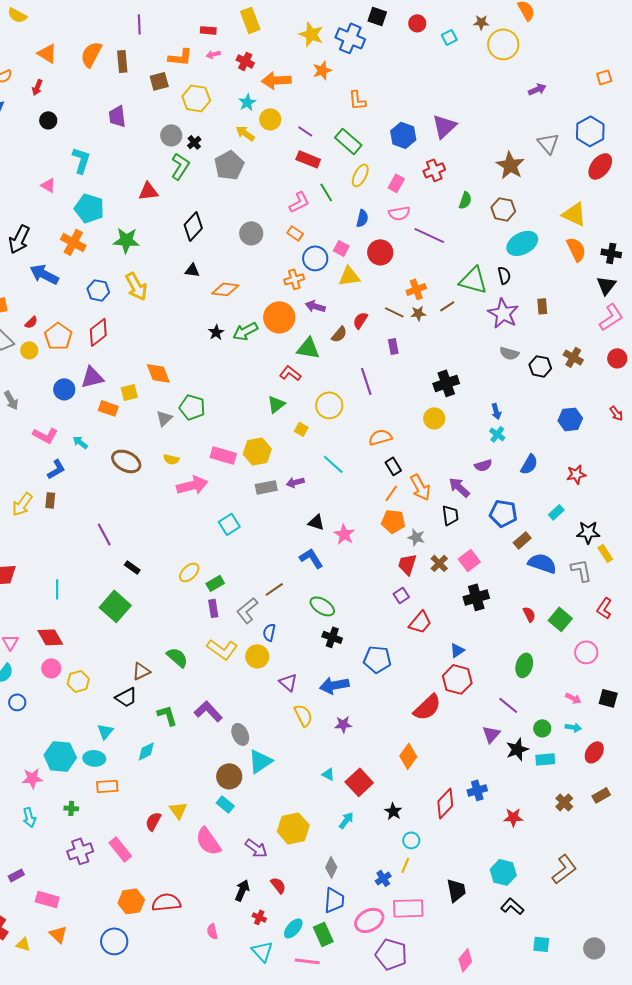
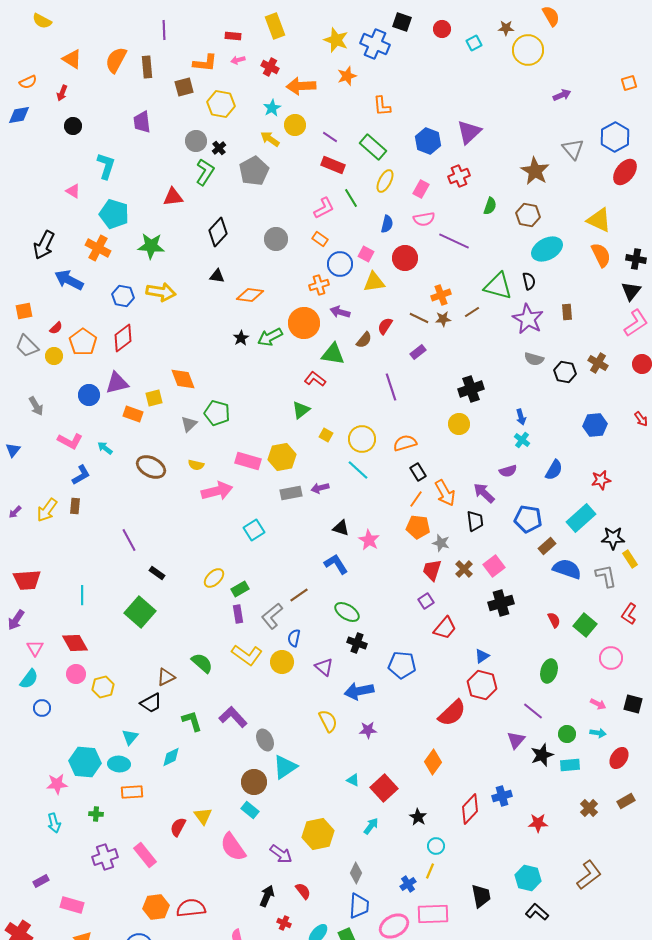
yellow arrow: (136, 286) -> (161, 292), turned -52
purple rectangle: (393, 346) -> (418, 352), turned 63
yellow circle: (329, 405) -> (362, 439), moved
cyan rectangle: (556, 512) -> (581, 518), size x1.8
purple triangle: (288, 682) -> (324, 667), moved

